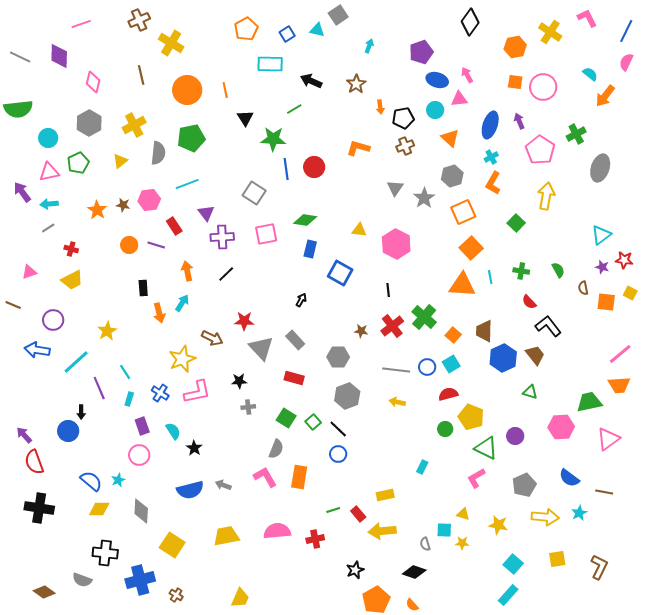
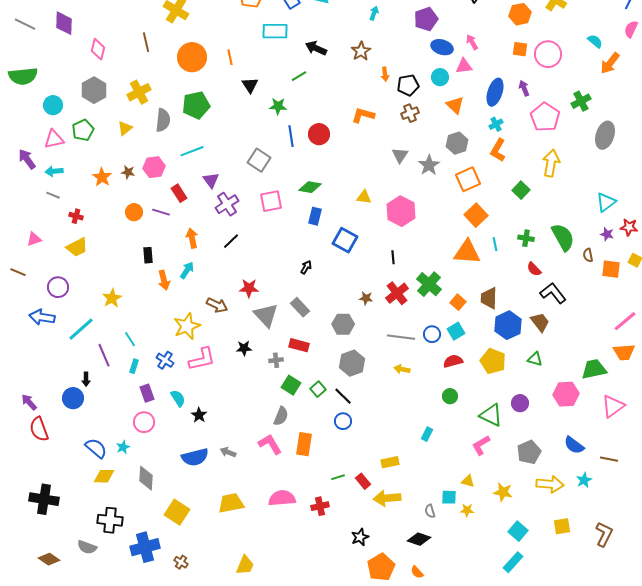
green star: (273, 139) -> (278, 106), size x0.7
gray line: (48, 228) -> (53, 195), turned 56
purple cross: (222, 237) -> (227, 204), turned -30
green semicircle: (558, 270) -> (563, 237), size x1.8
gray cross: (248, 407) -> (276, 360), moved
yellow pentagon: (471, 417) -> (493, 361), moved
black cross: (39, 508) -> (44, 499), moved

